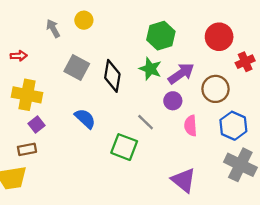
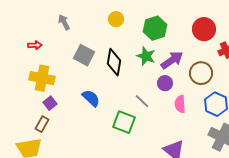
yellow circle: (84, 20) -> (116, 19), moved
brown rectangle: (27, 149) -> (42, 124), turned -49

